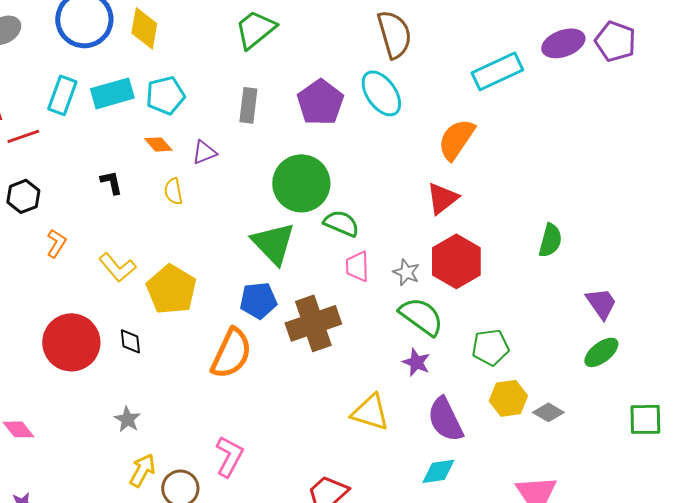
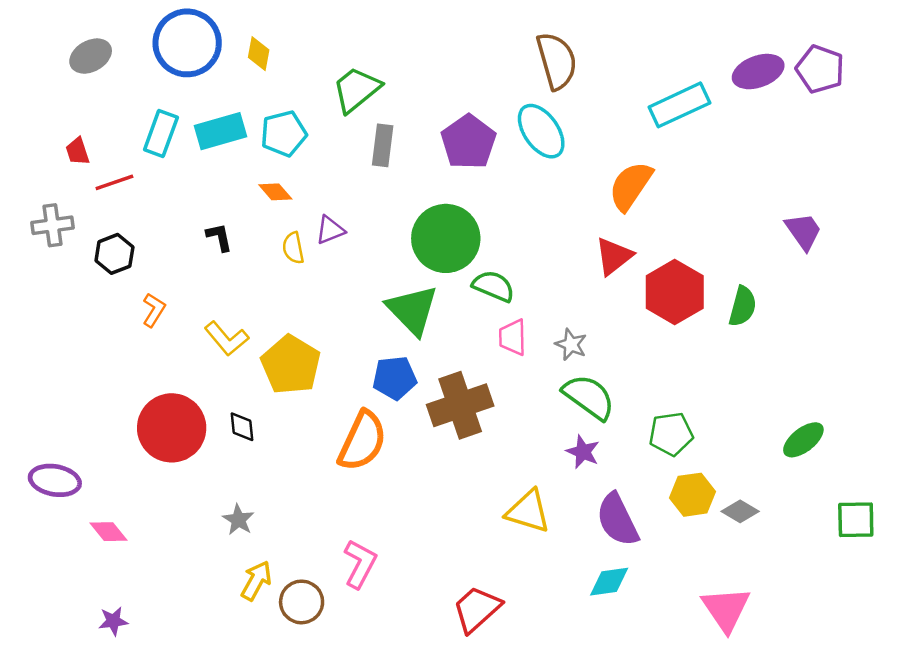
yellow diamond: (144, 28) -> (259, 54), size x0.7
green trapezoid: (255, 29) -> (356, 89), moved
purple triangle: (204, 152) -> (330, 230), moved
red hexagon: (456, 261) -> (675, 292), moved
purple trapezoid: (601, 303) -> (803, 231), moved

